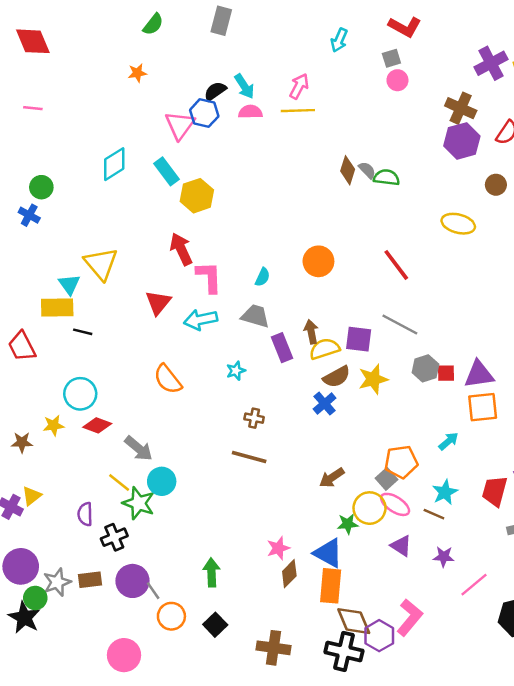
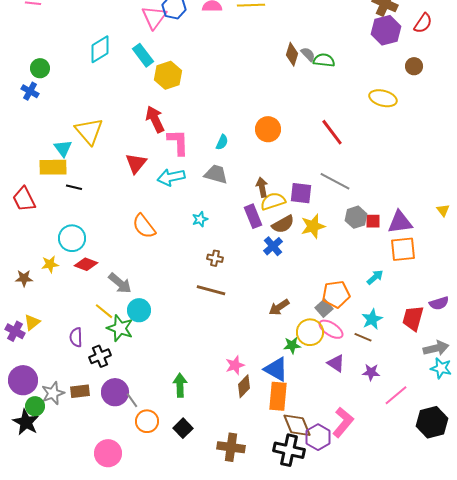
purple rectangle: (282, 348) -> (253, 216), moved

